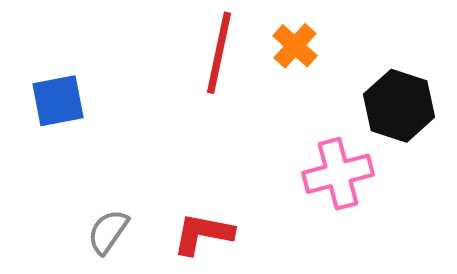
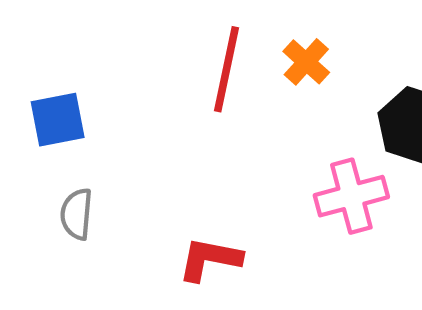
gray semicircle: (108, 232) -> (77, 214), moved, turned -30

